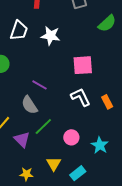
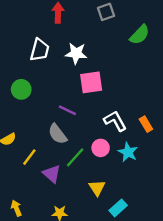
pink square: (83, 65) -> (91, 82), moved
pink circle: (71, 137) -> (101, 148), moved
cyan star: (100, 145) -> (128, 152), moved
yellow triangle: (54, 164) -> (97, 188), moved

